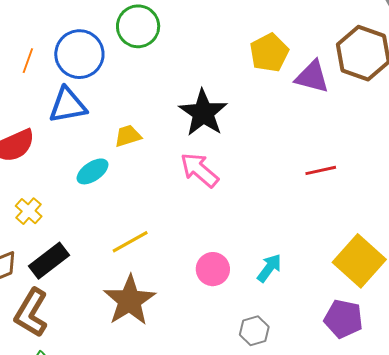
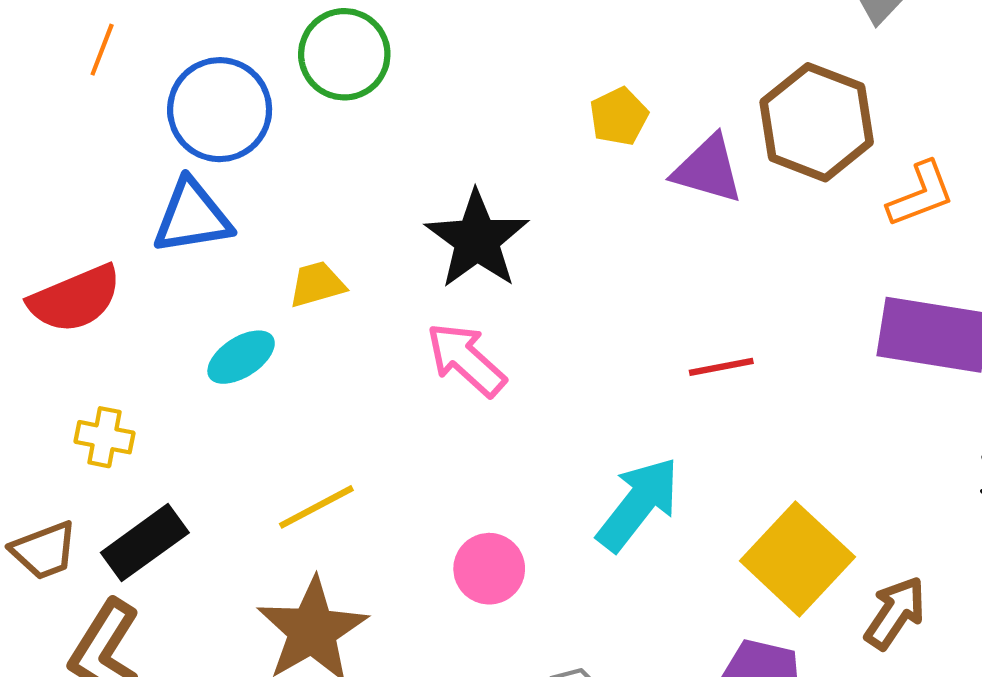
yellow pentagon: (269, 53) -> (619, 116), size x0.7
orange line: (28, 61) -> (102, 50), moved
yellow cross: (29, 211) -> (105, 437), turned -32
cyan arrow: (269, 268) -> (638, 504), moved, size x1.6

